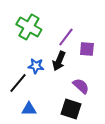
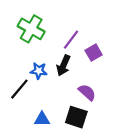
purple square: (87, 49) -> (94, 53), turned -35
blue triangle: (29, 109) -> (42, 119), moved

